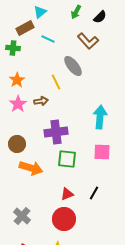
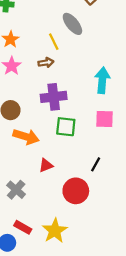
brown arrow: (41, 101) -> (46, 63), moved
red triangle: (67, 194) -> (46, 165), moved
red circle: (64, 219) -> (76, 191), moved

